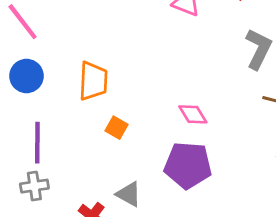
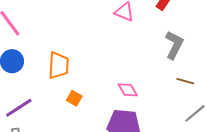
purple line: (37, 143) -> (19, 108), turned 56

